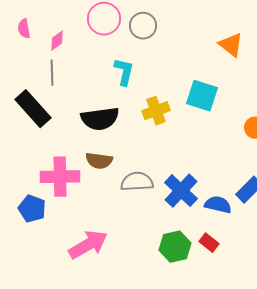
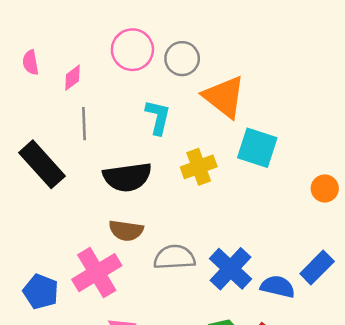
orange triangle: (231, 45) -> (224, 97), moved, size x1.4
gray line: (52, 73) -> (84, 124), moved
pink cross: (60, 177) -> (97, 273), moved, turned -30

